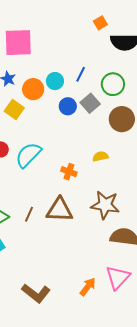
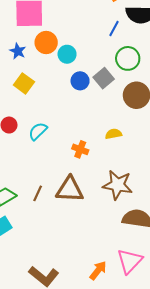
blue line: (81, 74) -> (114, 29), moved
orange circle: (33, 89) -> (46, 43), moved
cyan semicircle: (28, 155) -> (38, 131), size x0.7

